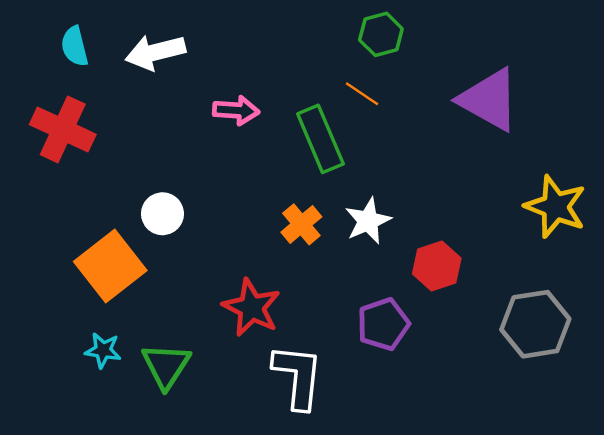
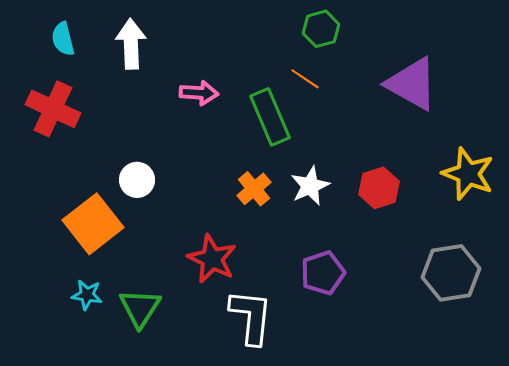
white arrow: (155, 52) -> (131, 44), turned 102
red hexagon: (437, 266) -> (379, 188), moved

